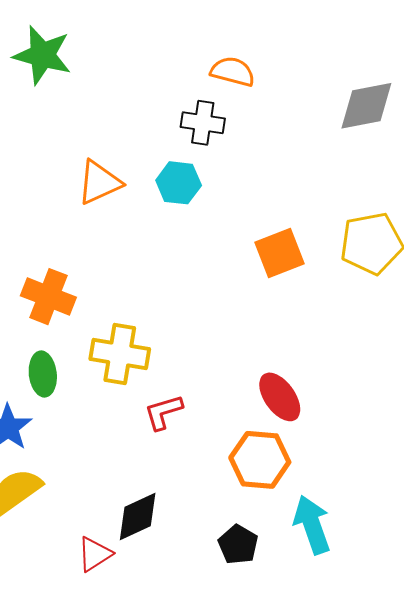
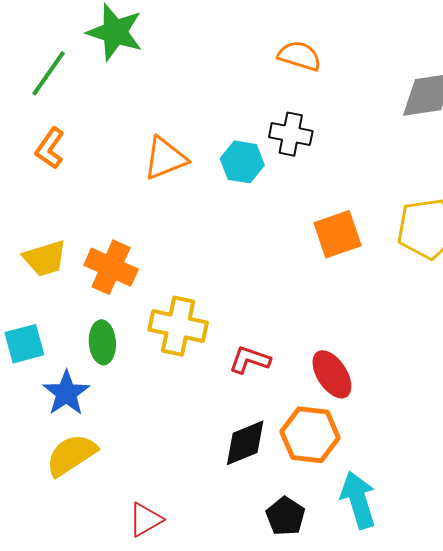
black cross: (203, 123) -> (291, 134), moved
red L-shape: (163, 412) -> (250, 360), moved, turned 33
black diamond: (138, 517) -> (245, 443), moved

